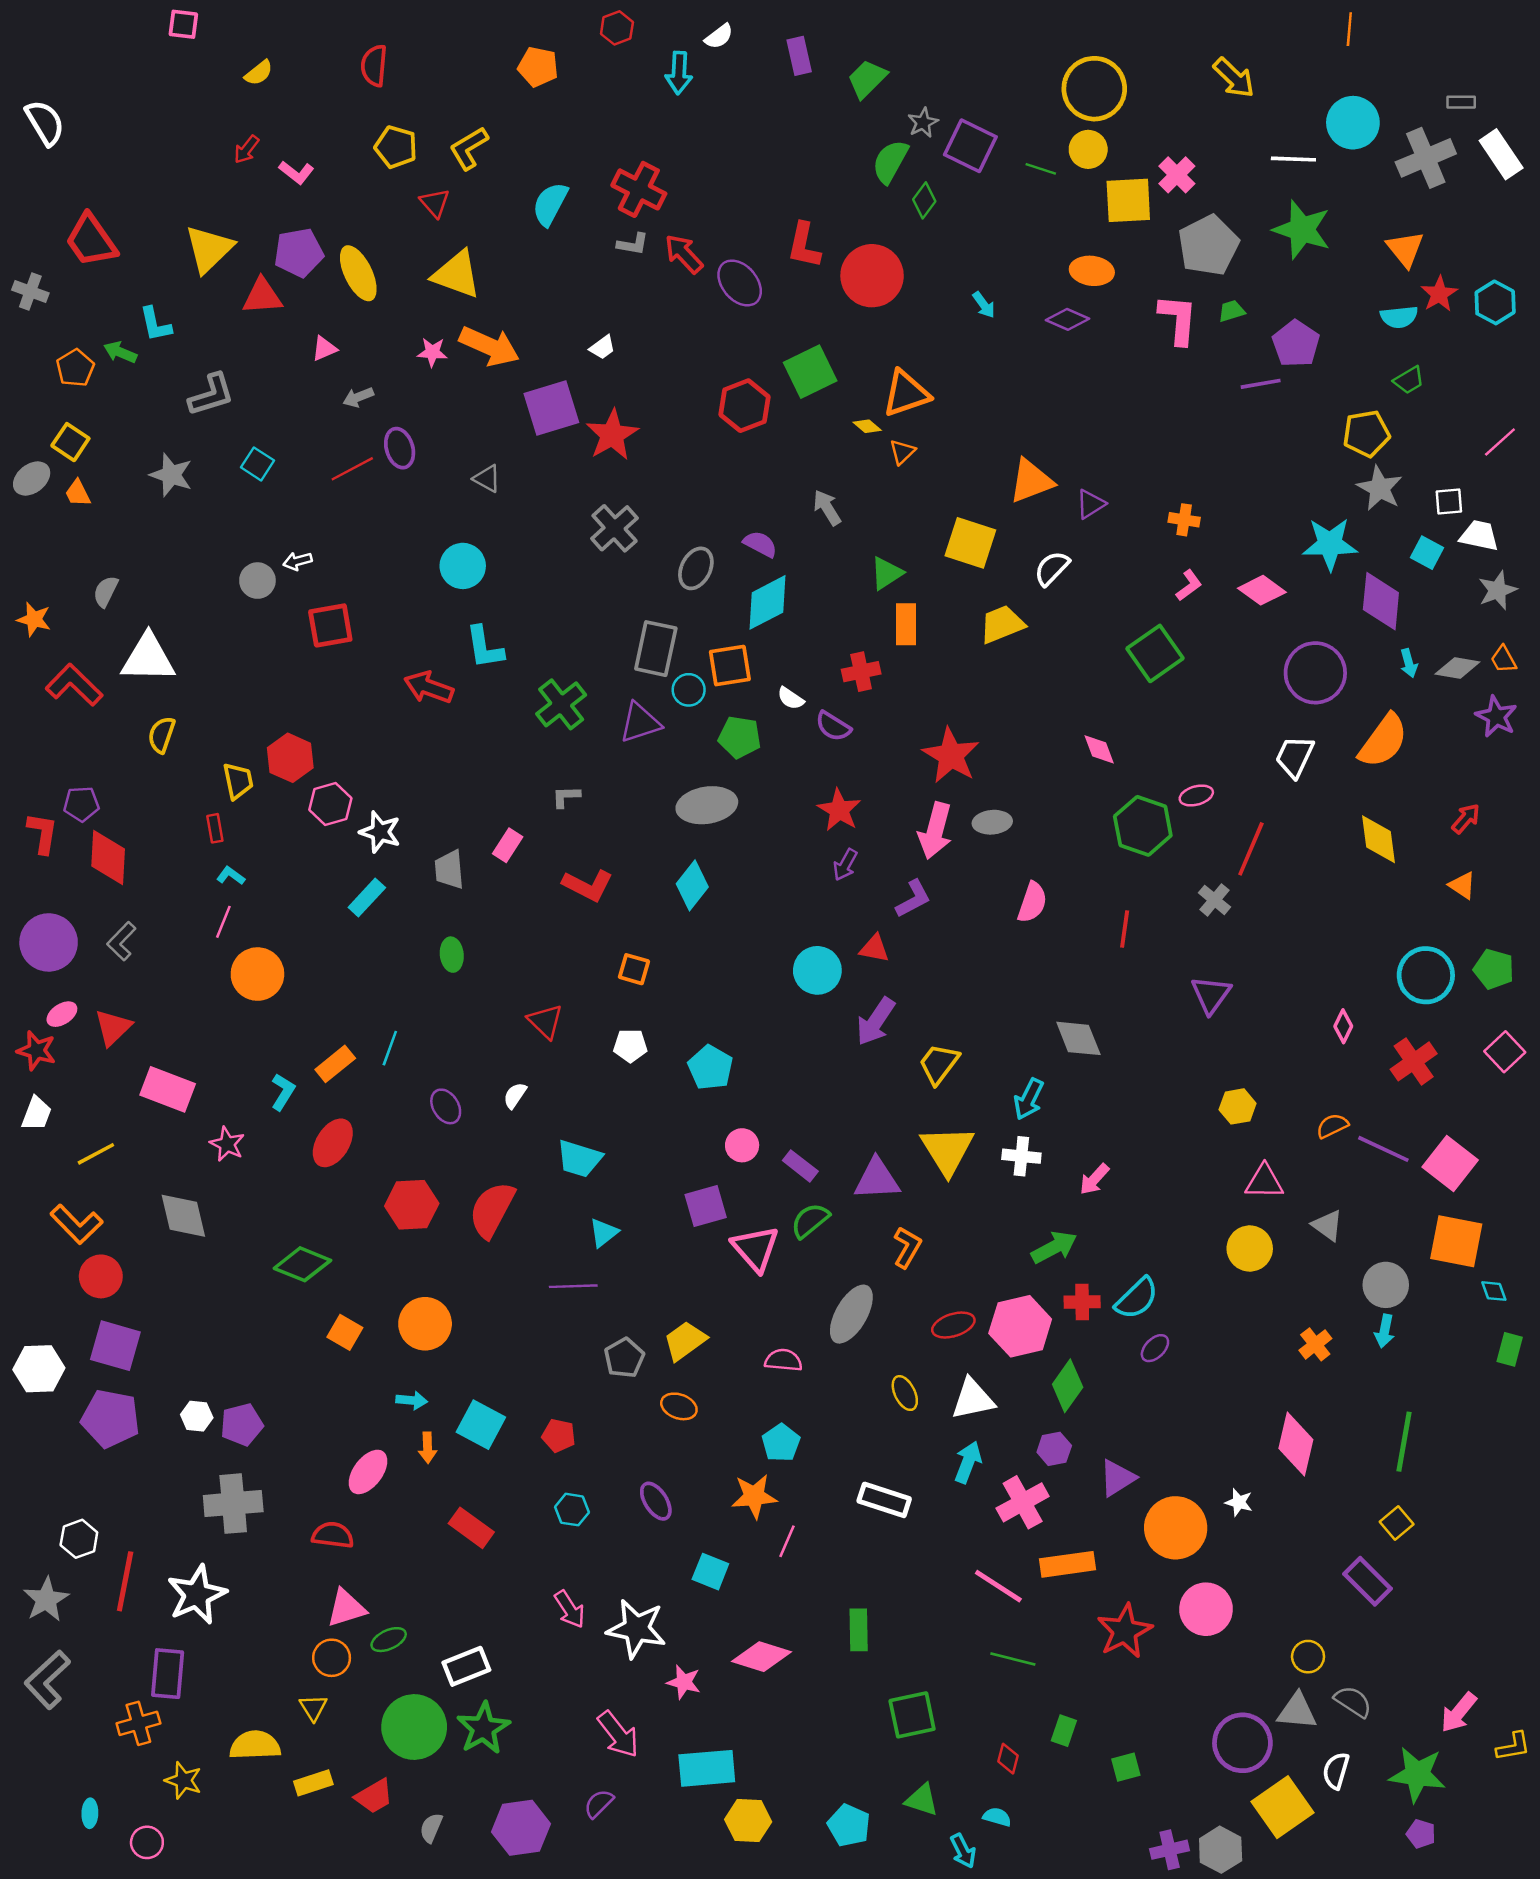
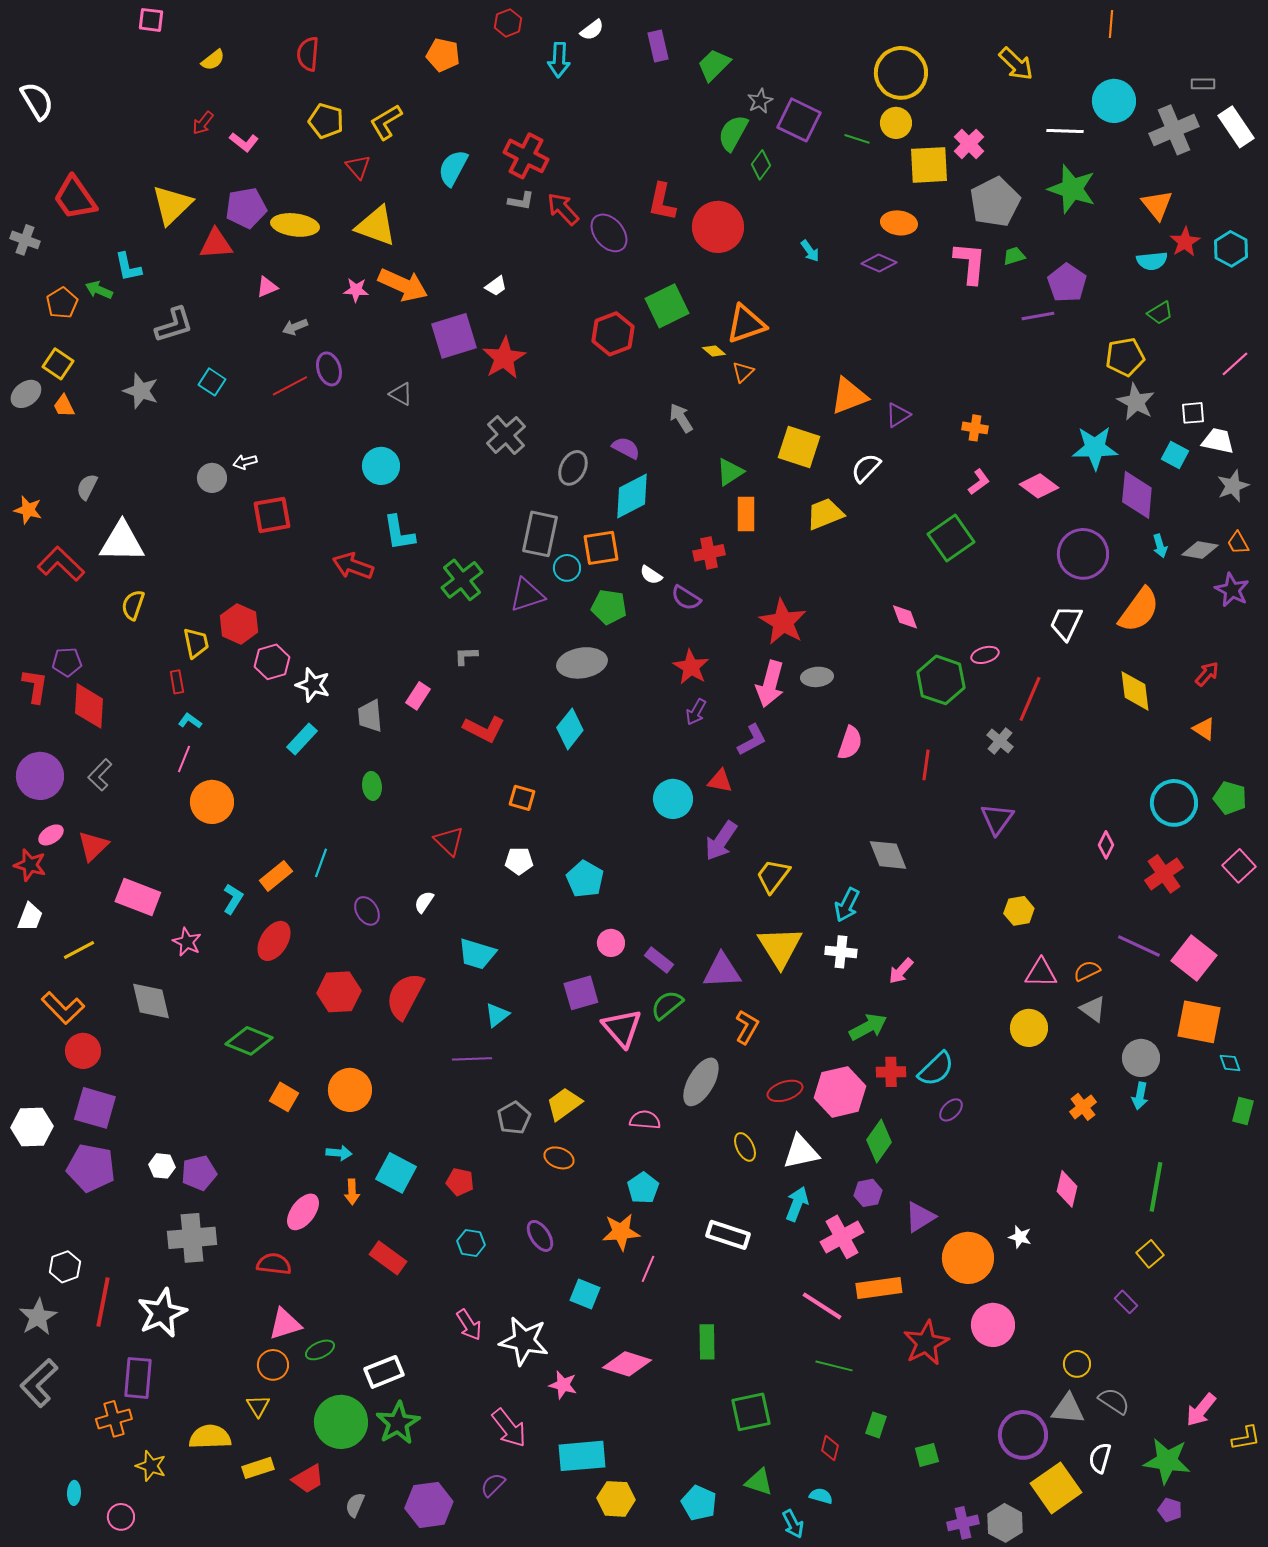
yellow ellipse: (358, 273) -> (295, 225), turned -57
orange semicircle: (1332, 1126) -> (1087, 971), moved
pink diamond: (1296, 1444) -> (1067, 1189), size x0.7
purple rectangle: (1368, 1581) -> (1126, 1302), size x0.6

